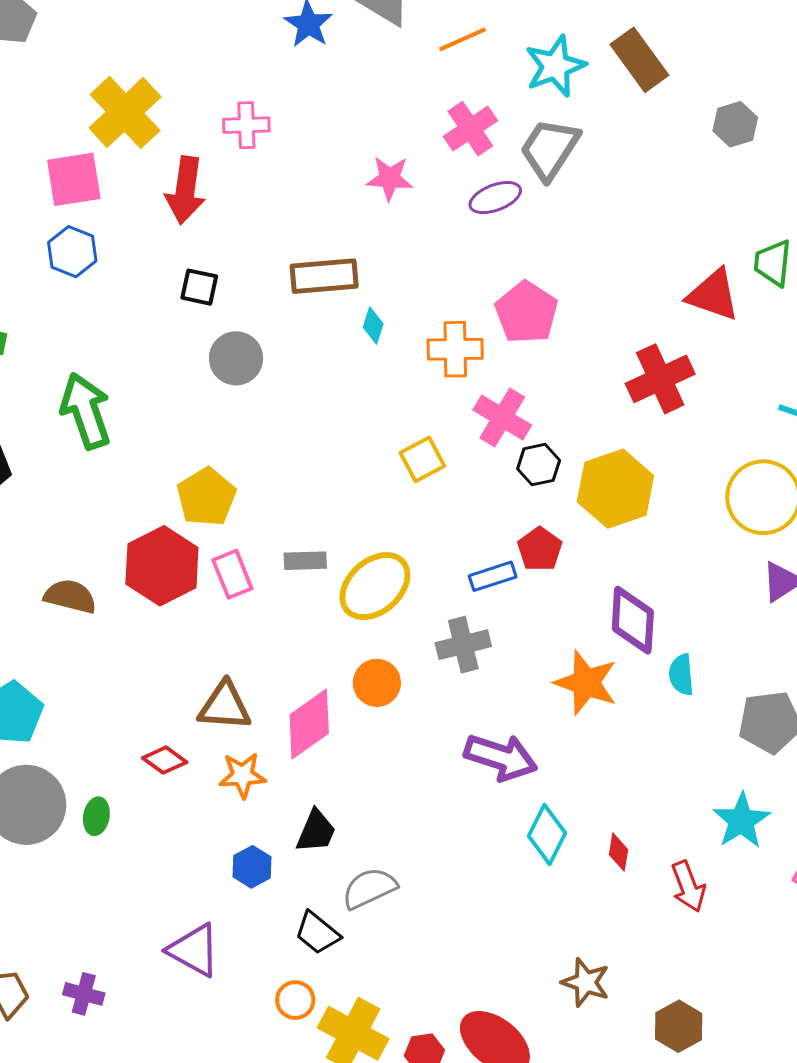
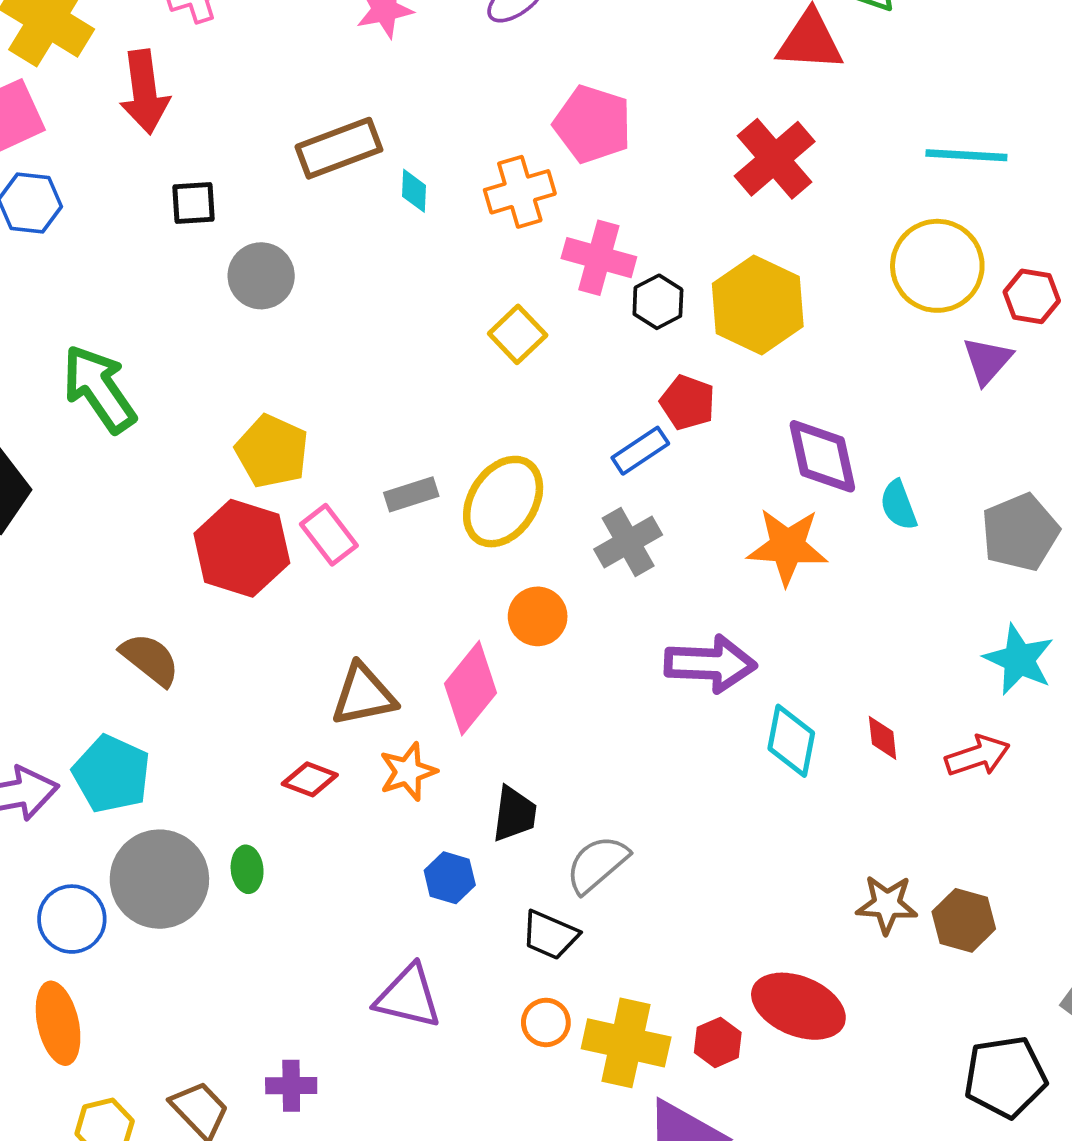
brown semicircle: (70, 596) -> (150, 659), moved, turned 40
red arrow: (688, 886) -> (977, 756), turned -72
brown hexagon: (679, 1026) -> (964, 920), moved

